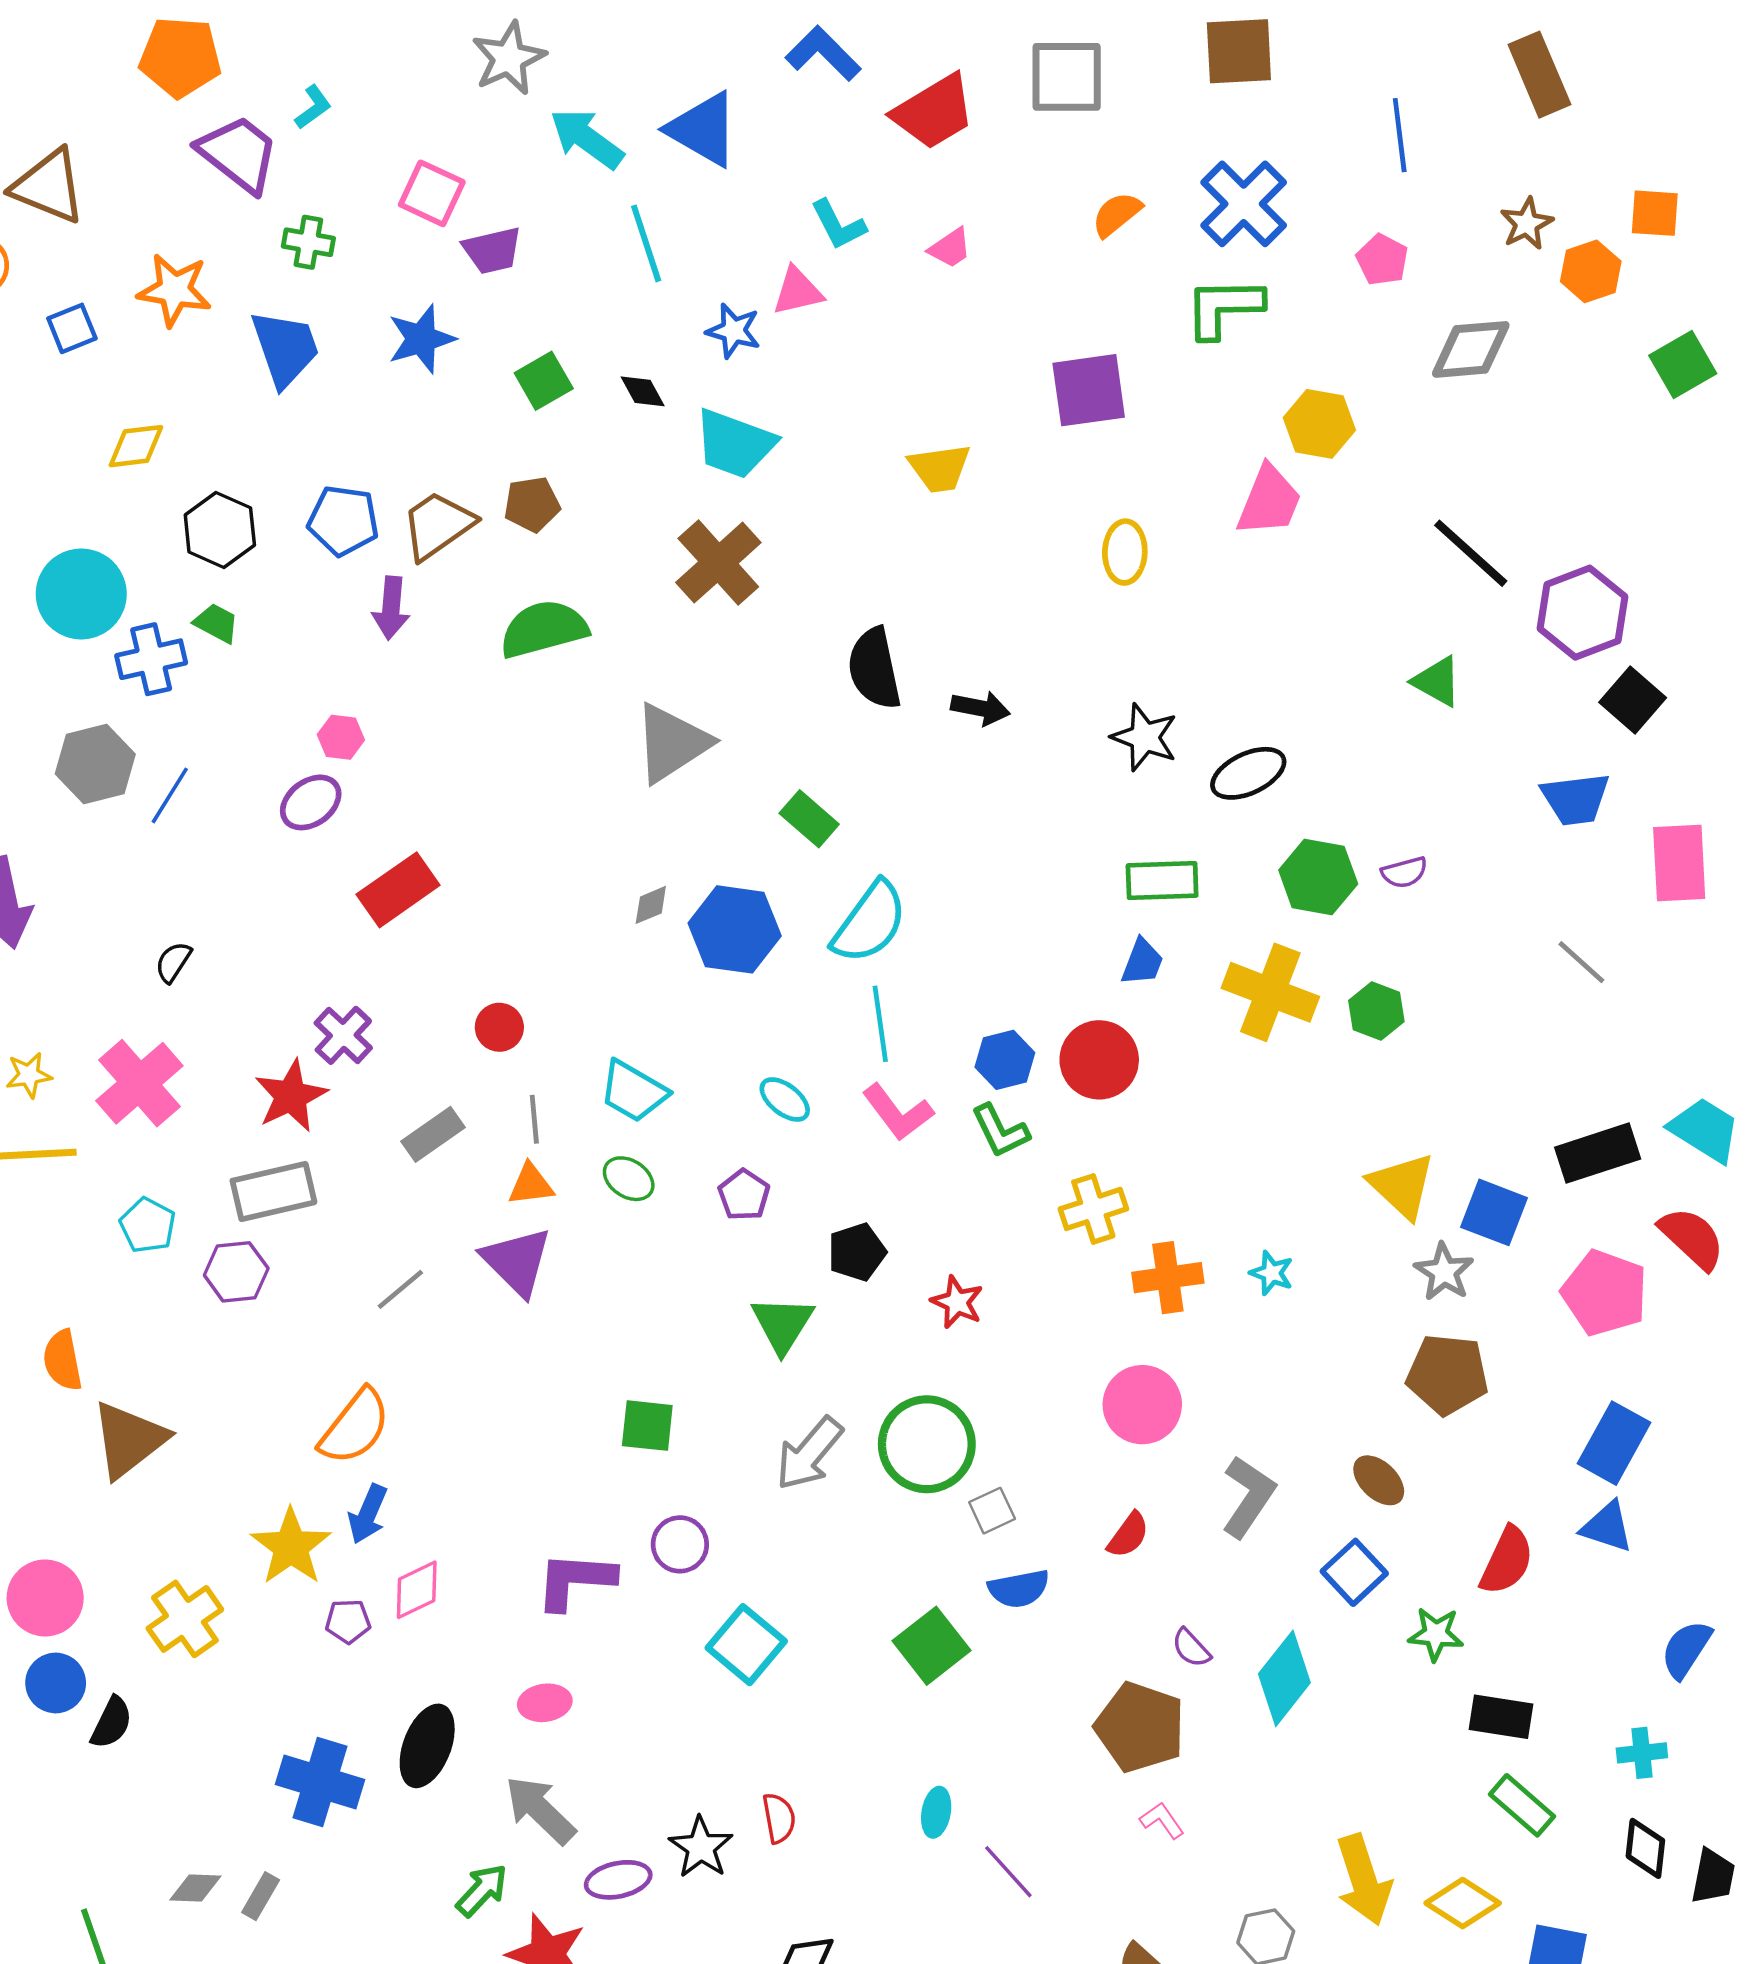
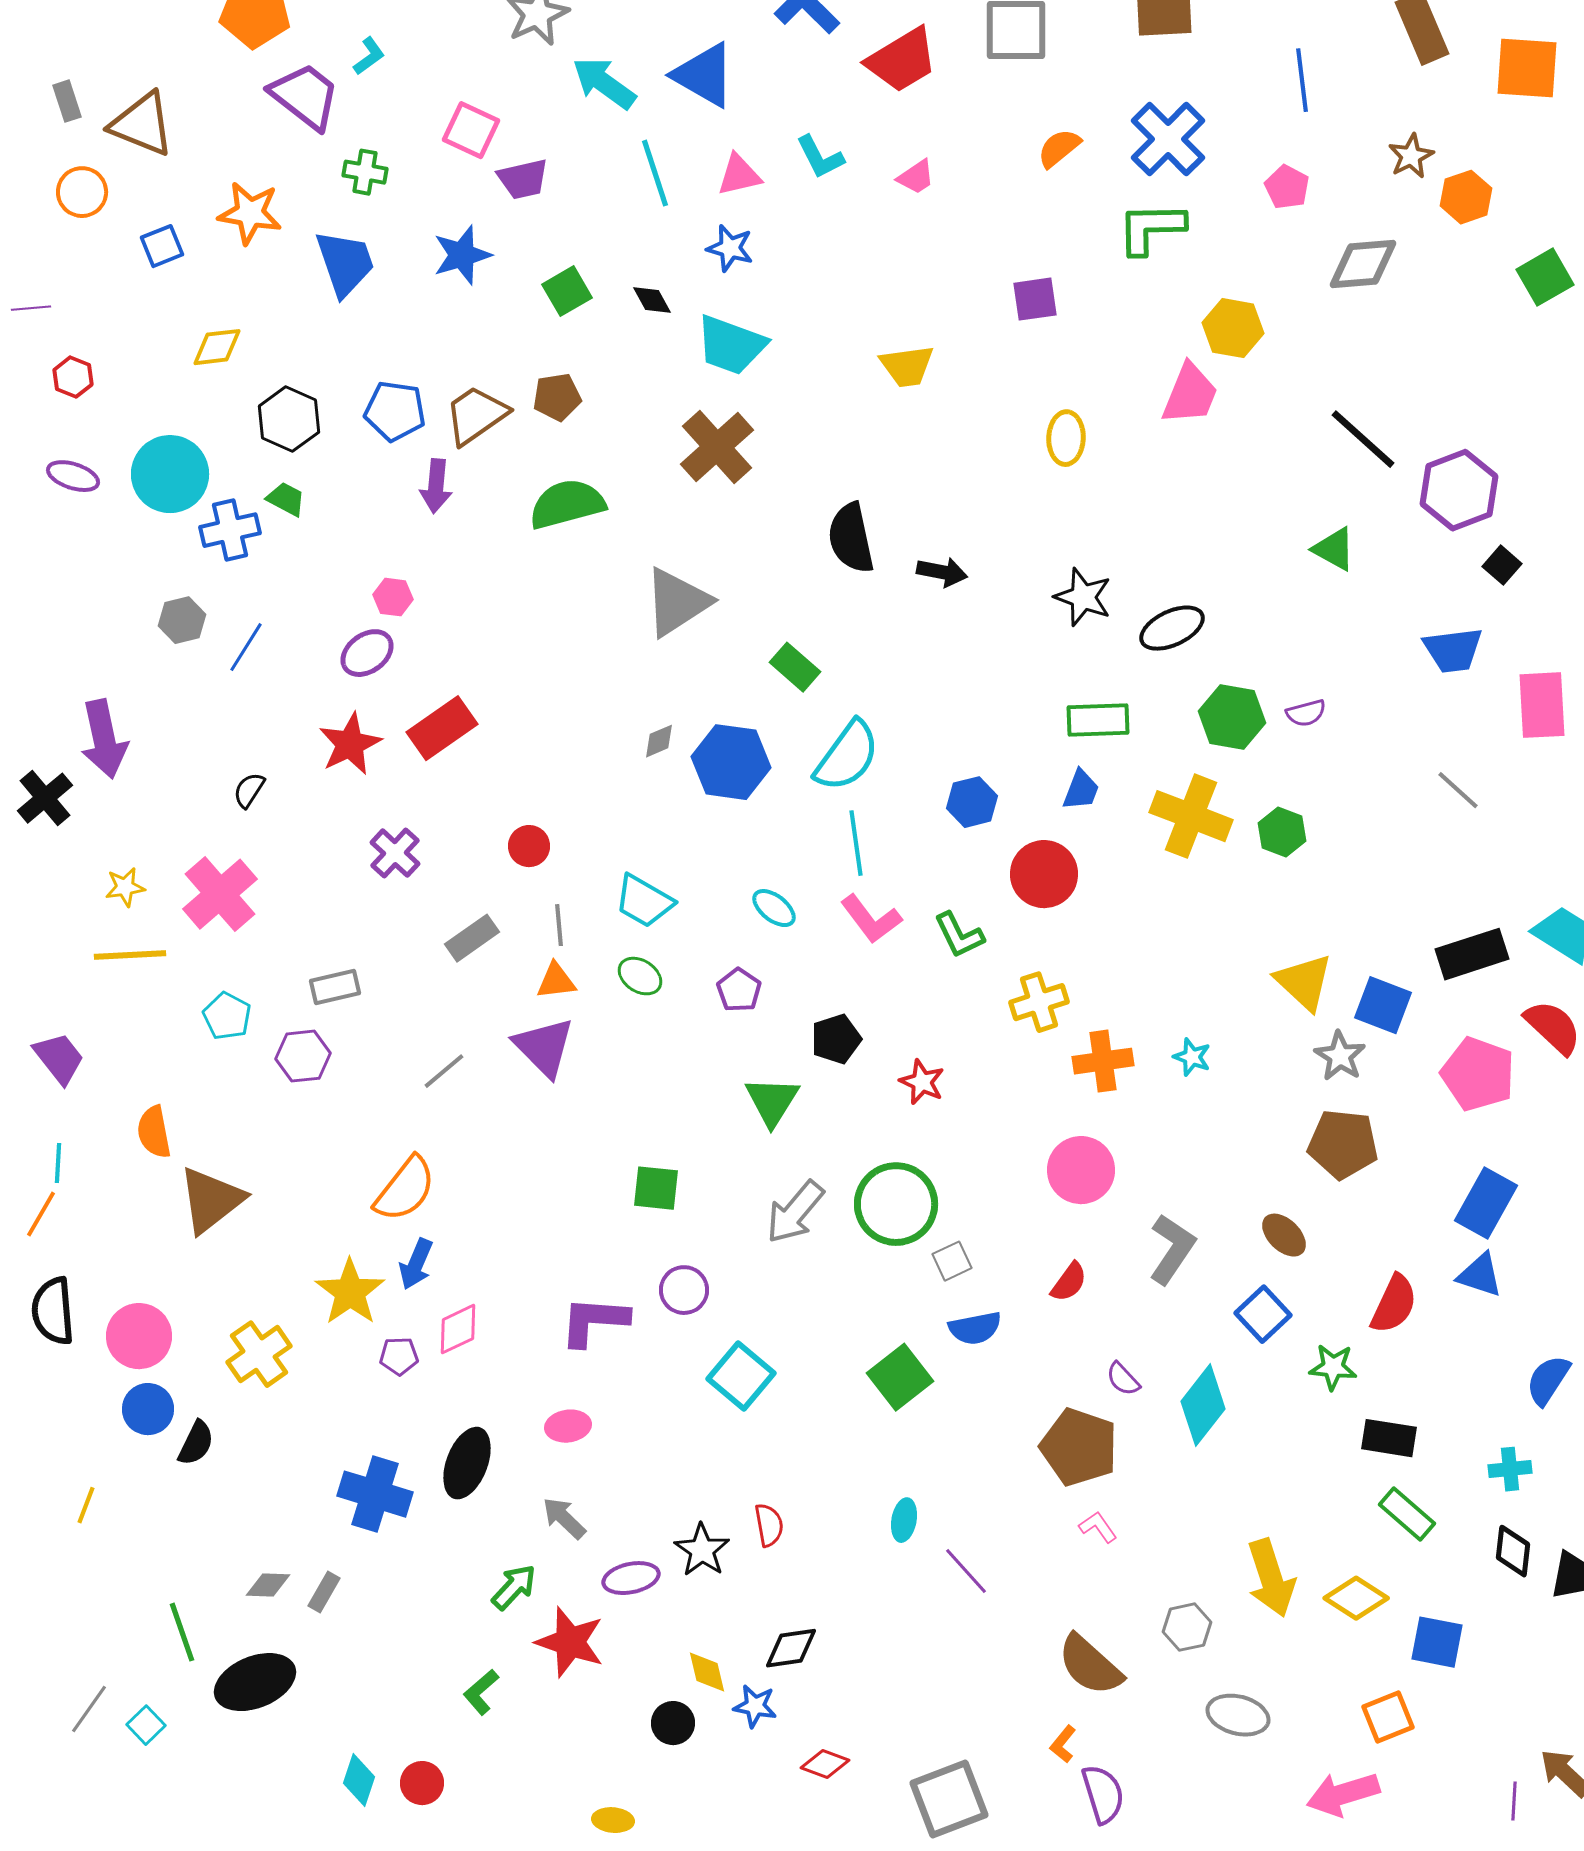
orange square: (1655, 213) -> (1527, 68), moved, size x1.5
pink triangle: (798, 291) -> (739, 175), moved
purple square: (1089, 390) -> (1035, 299), size x0.7
black square: (1633, 700) -> (1502, 565), size x0.7
gray hexagon: (95, 764) -> (182, 620), size x0.7
blue hexagon: (1005, 1060) -> (972, 802), moved
red star: (291, 1096) -> (350, 744), moved
gray rectangle: (273, 1191) -> (335, 987), size x0.7
gray arrow: (540, 1810) -> (564, 1518), size x0.7

